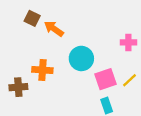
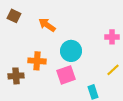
brown square: (32, 18) -> (14, 16), moved
pink square: (105, 79) -> (66, 75), moved

